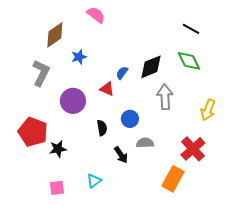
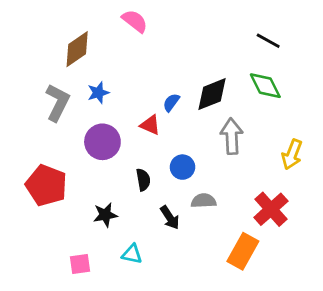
blue star: (79, 57) -> (98, 93), moved
black star: (58, 149) -> (105, 215), moved
cyan triangle: (94, 181) -> (132, 254), turned 49

